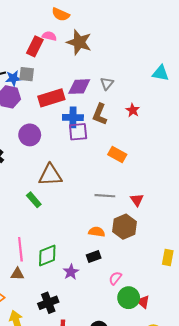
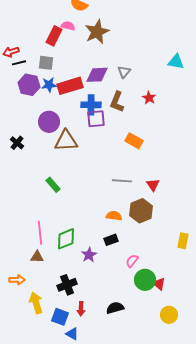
brown star: (79, 42) -> (97, 32), turned 30
blue star: (13, 78) -> (49, 85), moved
brown triangle: (50, 175) -> (66, 141), moved

